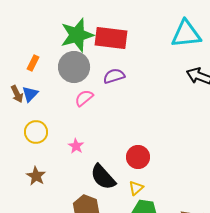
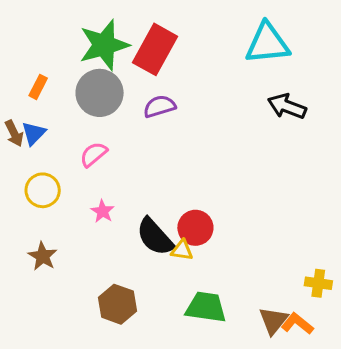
red rectangle: (111, 38) -> (155, 49), turned -68
pink semicircle: (84, 98) -> (94, 154), moved
black semicircle: (103, 177) -> (155, 237), moved
yellow triangle: (136, 188) -> (182, 250), moved, turned 49

